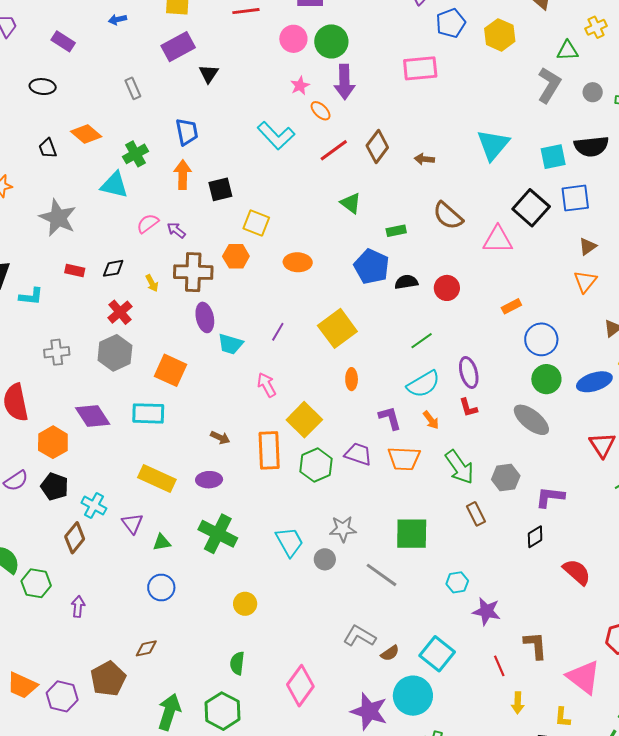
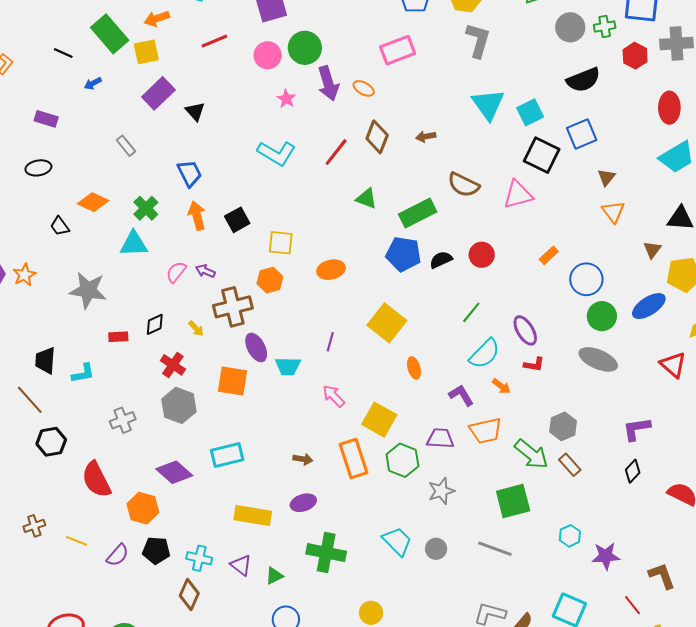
gray L-shape: (549, 85) -> (478, 40), moved
gray circle: (593, 92) -> (570, 27), size x1.5
orange ellipse: (321, 111) -> (364, 88), moved
cyan square: (553, 157) -> (530, 112), moved
green rectangle: (396, 231) -> (418, 213), size x1.8
orange square: (171, 370) -> (233, 381), moved
red L-shape: (468, 408) -> (534, 364), turned -50
green arrow: (459, 467) -> (531, 454), moved
gray hexagon: (506, 478) -> (563, 426), moved
gray star: (343, 529) -> (441, 491), moved

